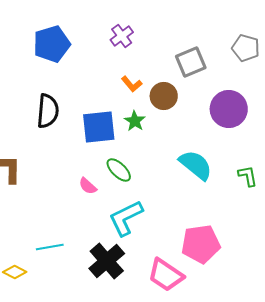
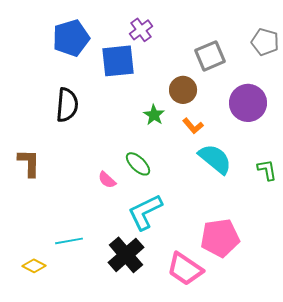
orange L-shape: (132, 84) -> (193, 126), moved
blue square: (99, 127) -> (118, 61), moved

